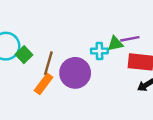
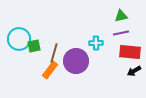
green triangle: (115, 44) -> (121, 16), moved
green square: (24, 55) -> (34, 46), turned 32

